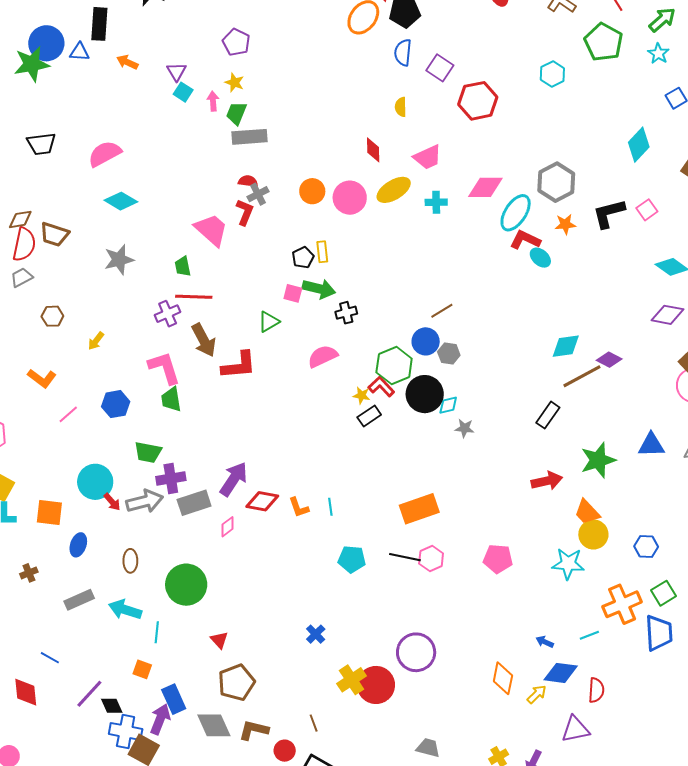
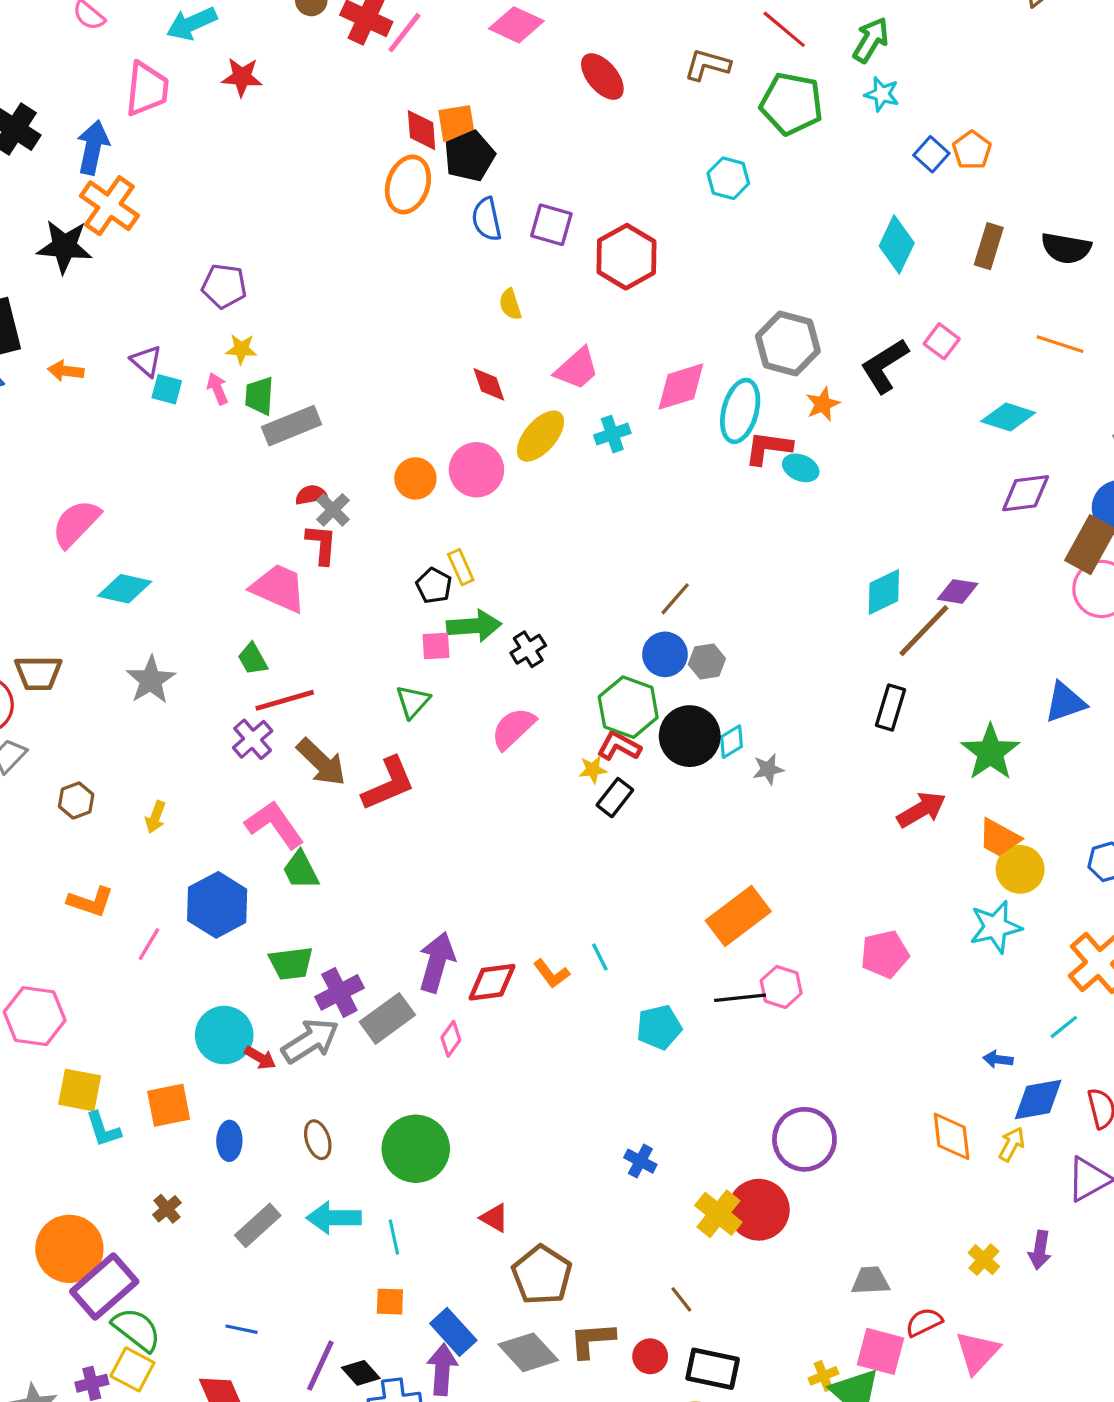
blue hexagon: (116, 404) -> (217, 905), size x1.4

